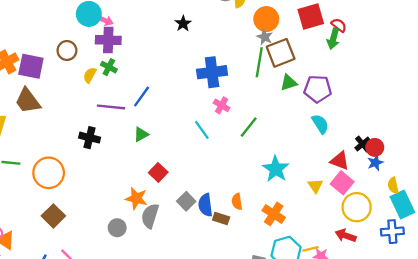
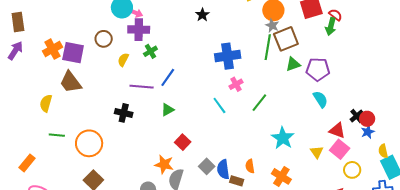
green cross: (109, 67) -> (150, 51), moved, turned 32
pink cross: (222, 105) -> (236, 84), turned 32
yellow circle: (357, 207) -> (352, 170), size x0.7

